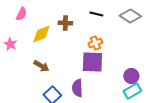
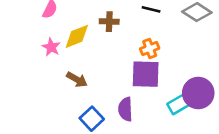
pink star: (10, 44) -> (51, 47), moved
purple circle: (131, 76) -> (198, 93), size x1.5
cyan rectangle: (132, 91) -> (179, 104), moved

